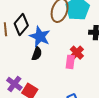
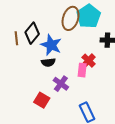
black semicircle: (37, 54) -> (48, 62), turned 64
purple cross: (14, 84) -> (61, 84), moved

